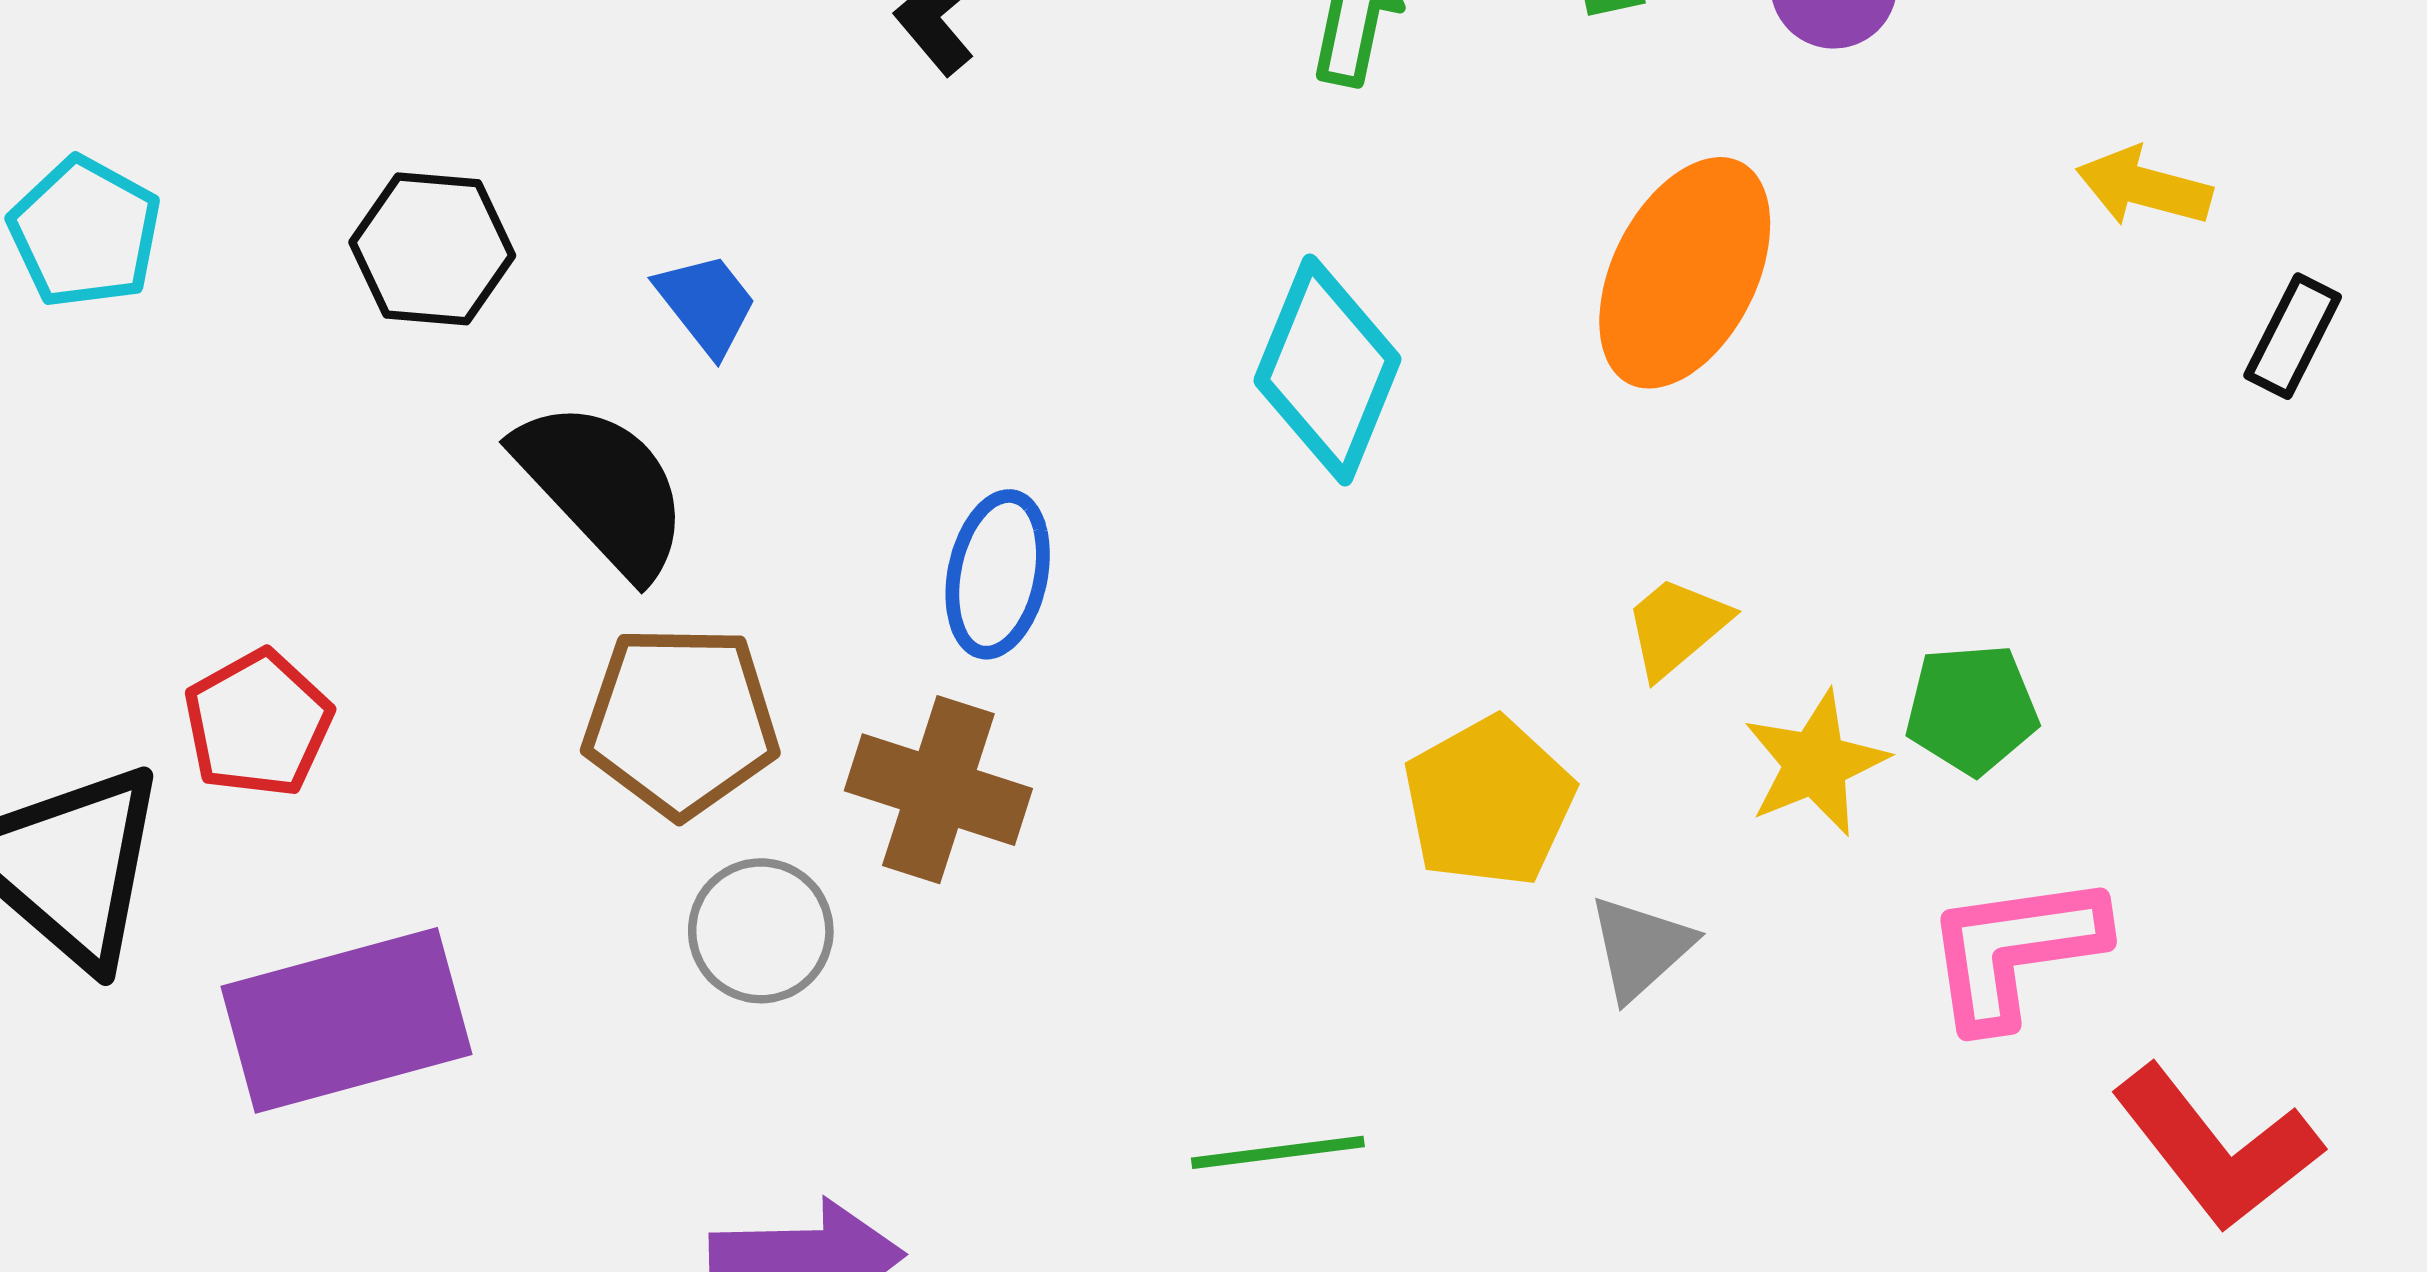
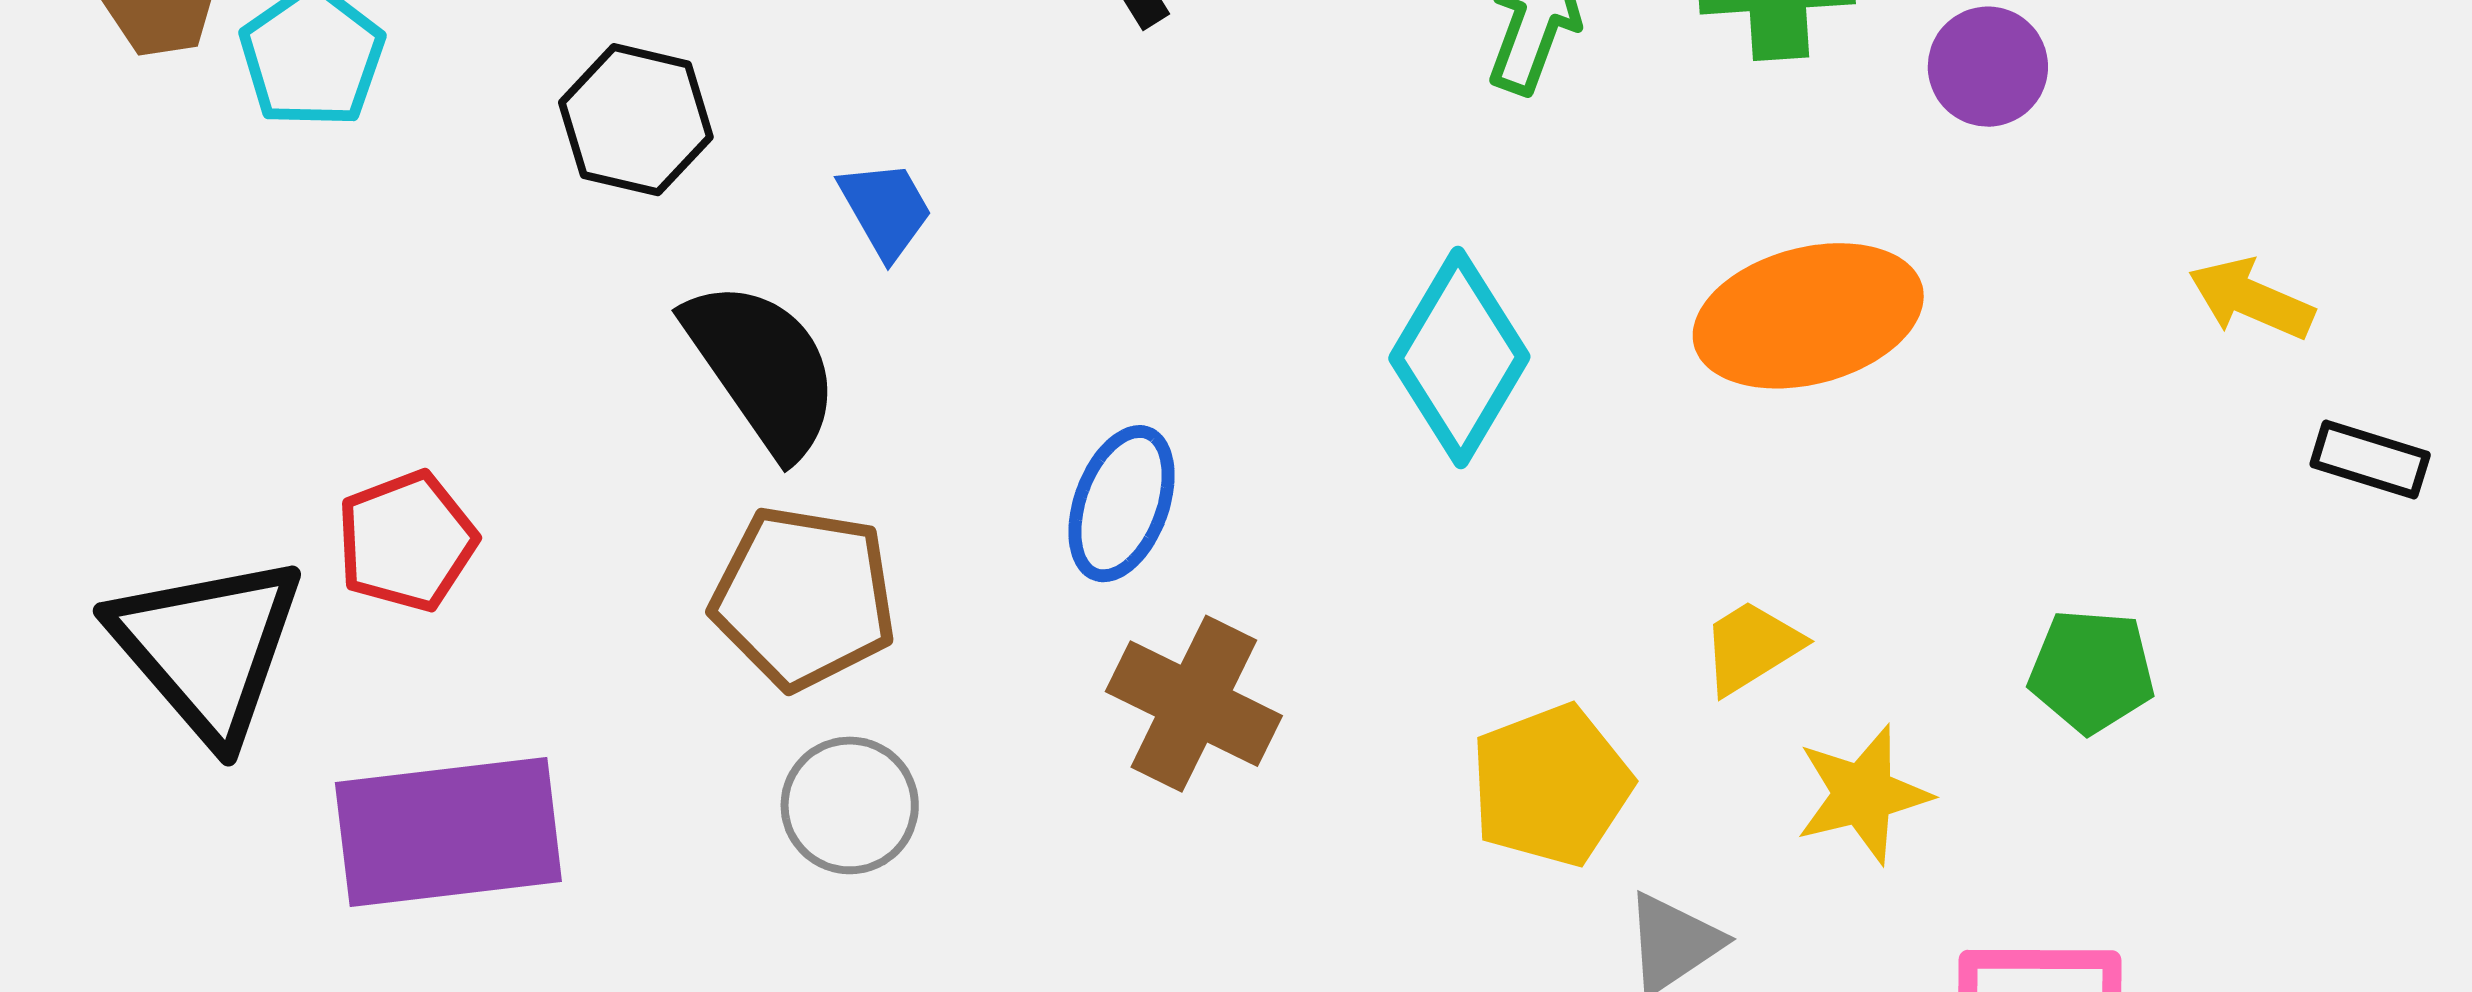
orange ellipse: (1685, 273) -> (1808, 316), turned 40
black rectangle: (2293, 336) -> (2370, 460), turned 72
green pentagon: (1972, 709) -> (2092, 671), moved
brown cross: (938, 790) -> (1194, 704), moved

